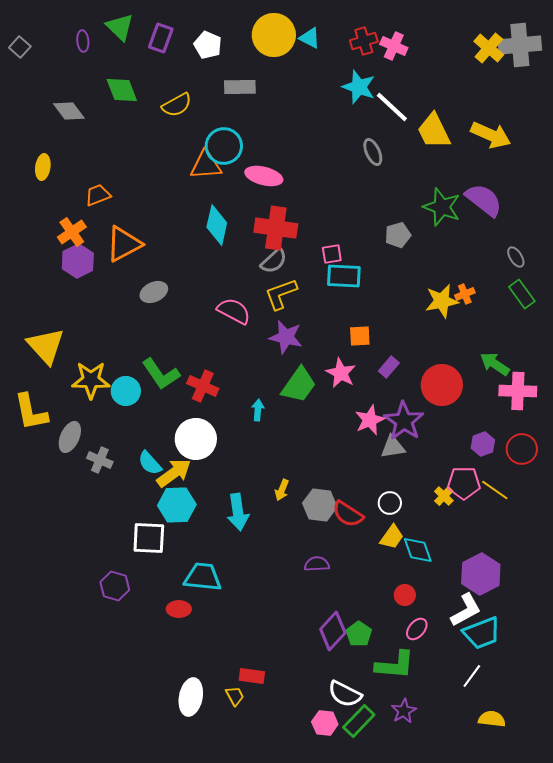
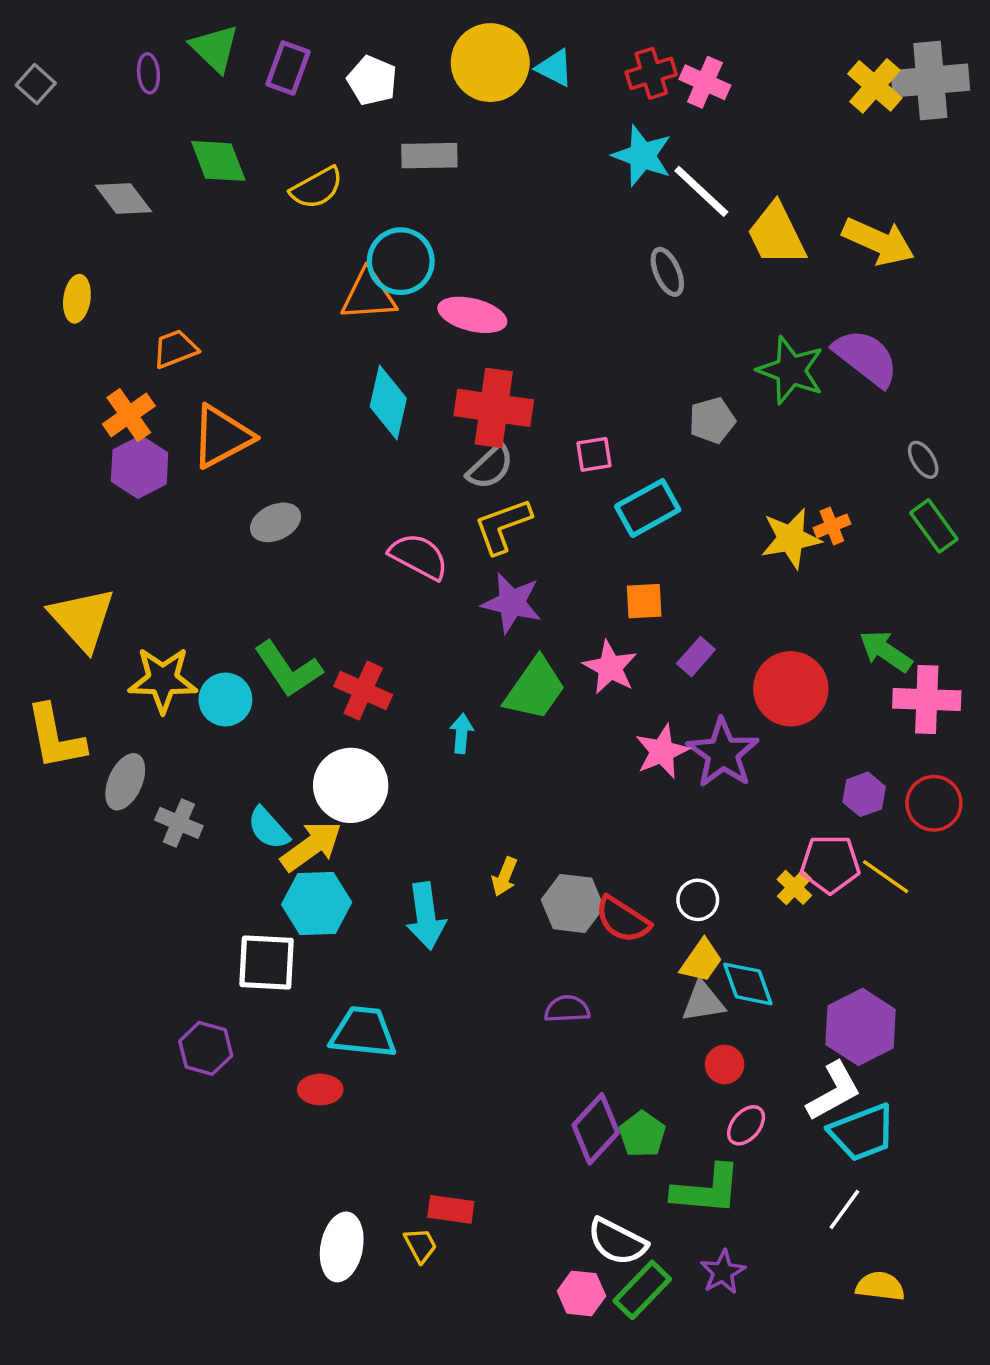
cyan rectangle: (344, 276) -> (648, 508), moved, turned -32
gray triangle: (393, 447) -> (703, 1002), moved

